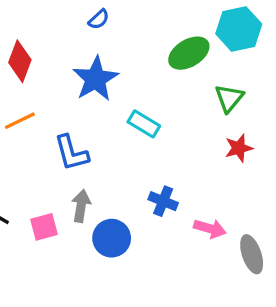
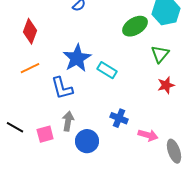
blue star: (96, 79) -> (77, 58), moved

